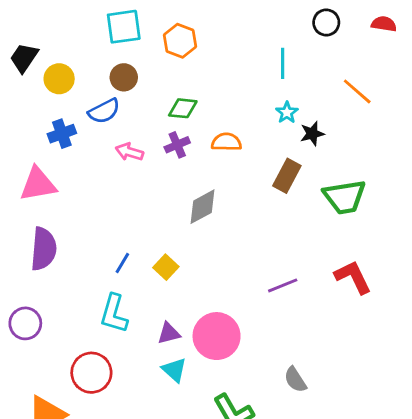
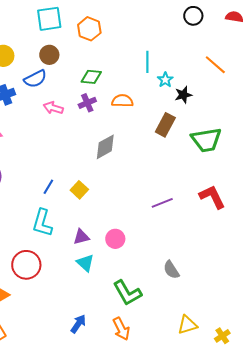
cyan line: (283, 63) -> (147, 62), moved
pink circle: (217, 336) -> (115, 239), size x0.6

